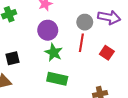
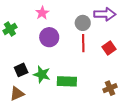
green star: (54, 52) -> (42, 74), moved
red square: (107, 53) -> (109, 48), turned 32

